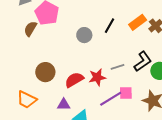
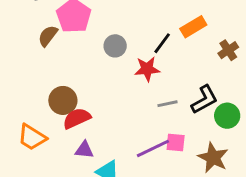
orange rectangle: (138, 22) -> (193, 27), moved
gray circle: (84, 35) -> (115, 46), moved
red star: (97, 77) -> (147, 69), moved
red semicircle: (74, 80) -> (77, 118), moved

